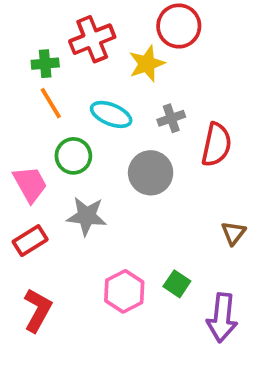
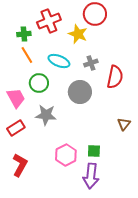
yellow star: (147, 64) -> (78, 34), turned -30
green square: (177, 284) -> (94, 151), turned -32
purple arrow: (222, 318) -> (91, 176), moved

